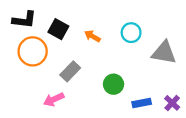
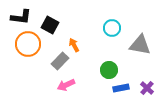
orange arrow: (92, 36) -> (74, 45), moved, turned 32
green circle: (114, 84) -> (109, 70), moved
pink arrow: (54, 99) -> (66, 85), moved

